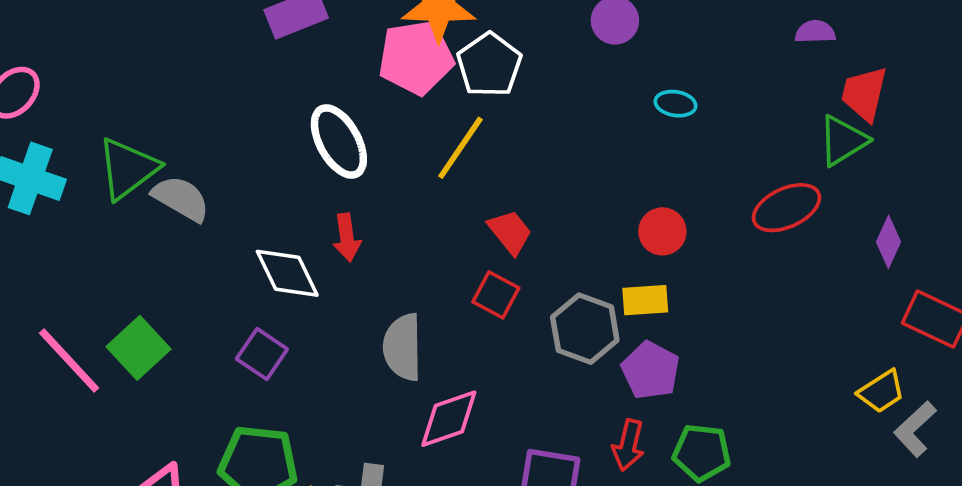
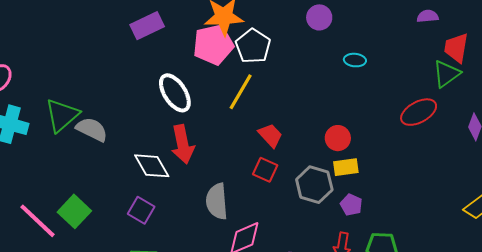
red circle: (662, 231) -> (338, 138), moved
red arrow: (347, 237) -> (183, 144), size x1.5
purple pentagon: (650, 370) -> (351, 205), size x0.7

